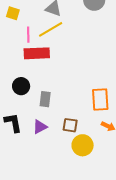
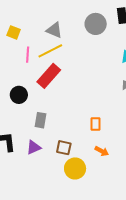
red rectangle: (37, 53) -> (49, 76), moved, turned -50
black circle: (21, 86) -> (19, 95), moved
orange rectangle: (100, 100) -> (95, 124), size x0.6

